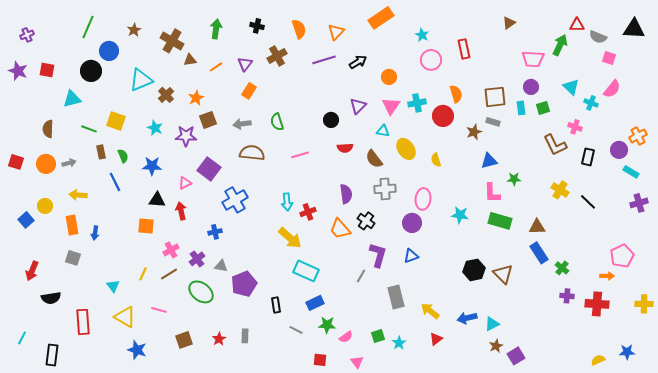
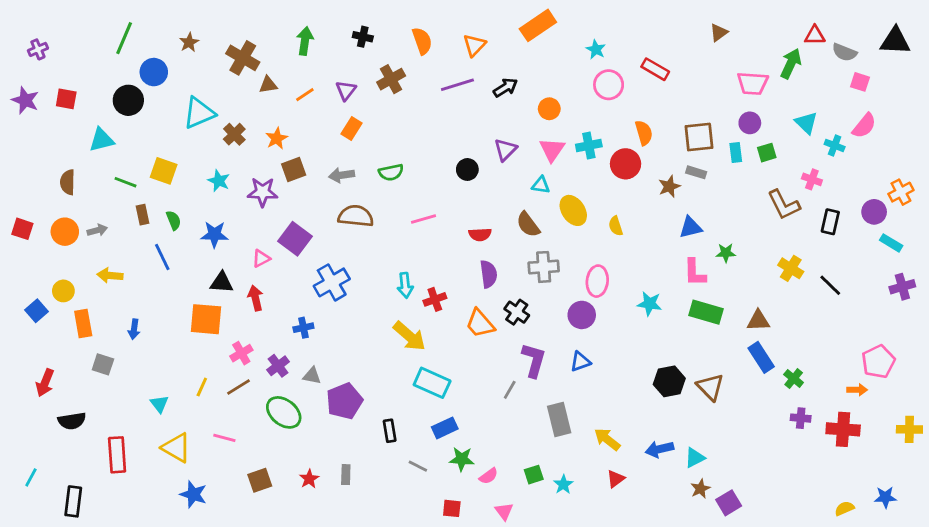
red rectangle: (464, 49) -> (655, 69), turned -48
green semicircle: (277, 122) -> (391, 172), turned -84
red semicircle: (345, 148) -> (480, 234), moved
orange rectangle: (72, 225) -> (83, 323), moved
orange square: (146, 226) -> (206, 319), size x1.4

